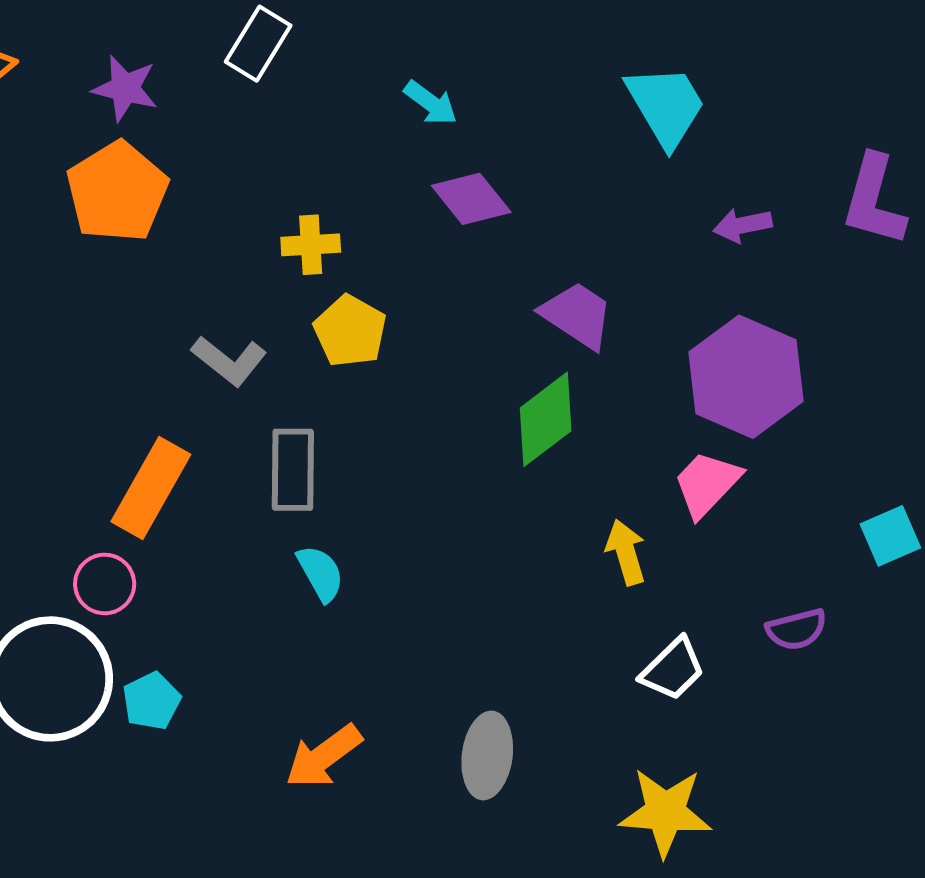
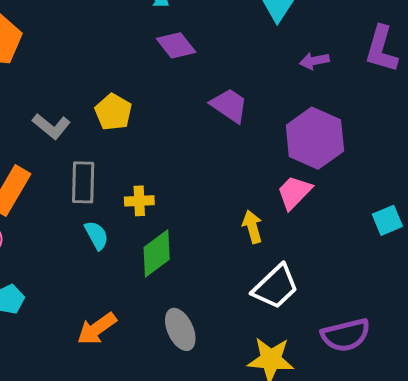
yellow cross: (311, 245) -> (139, 201), moved
green diamond: (546, 419) -> (157, 253), moved
purple semicircle: (796, 629) -> (346, 335), moved, size x1.6
white trapezoid: (673, 669) -> (275, 287), size x1.4
gray ellipse: (487, 755) -> (180, 329), turned -33

